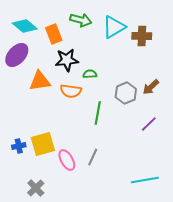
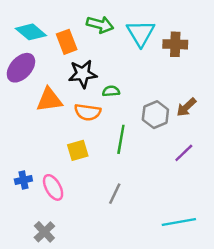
cyan triangle: (114, 27) -> (141, 33), turned -30
yellow square: (43, 144) -> (78, 150), moved, size x0.7
pink ellipse: (67, 160) -> (53, 187), moved

